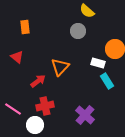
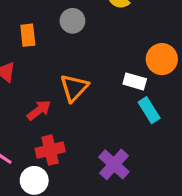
orange rectangle: (25, 27) -> (28, 35), moved
gray circle: (78, 31) -> (72, 21), moved

